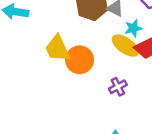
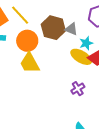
orange circle: (80, 60) -> (27, 41), moved

